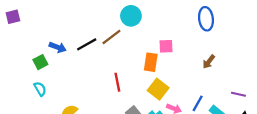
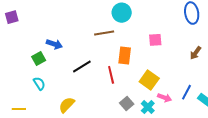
brown line: (111, 37) -> (104, 33), turned 30
black line: (87, 44) -> (82, 67), moved
orange rectangle: (151, 62) -> (125, 56), moved

